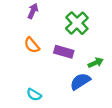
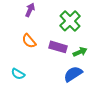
green arrow: (96, 63) -> (80, 52), moved
cyan semicircle: (34, 95) -> (18, 74), moved

